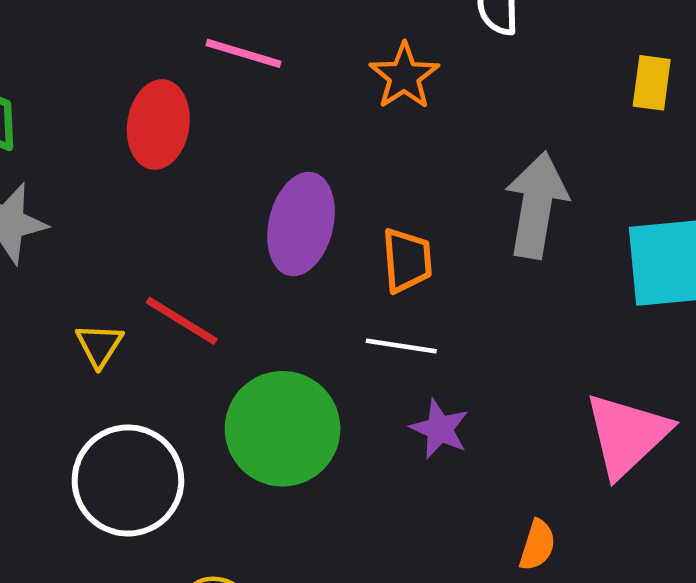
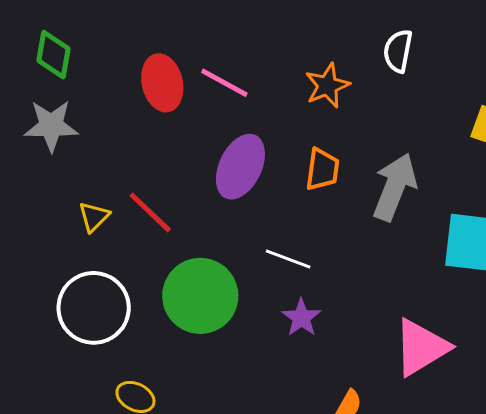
pink line: (244, 53) -> (224, 83), moved
red ellipse: (158, 124) -> (162, 83), turned -34
orange trapezoid: (407, 260) -> (322, 169), moved

